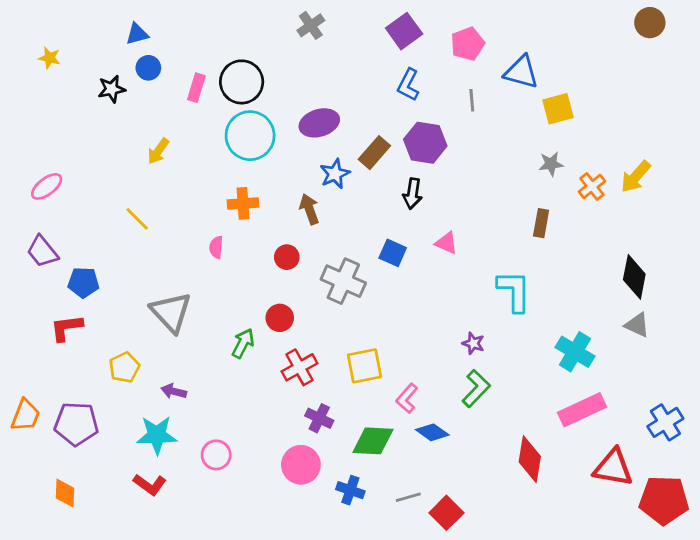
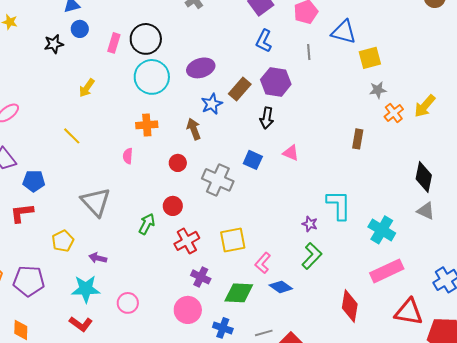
gray star: (551, 164) -> (378, 90), moved
cyan L-shape: (514, 291) -> (339, 205), moved

